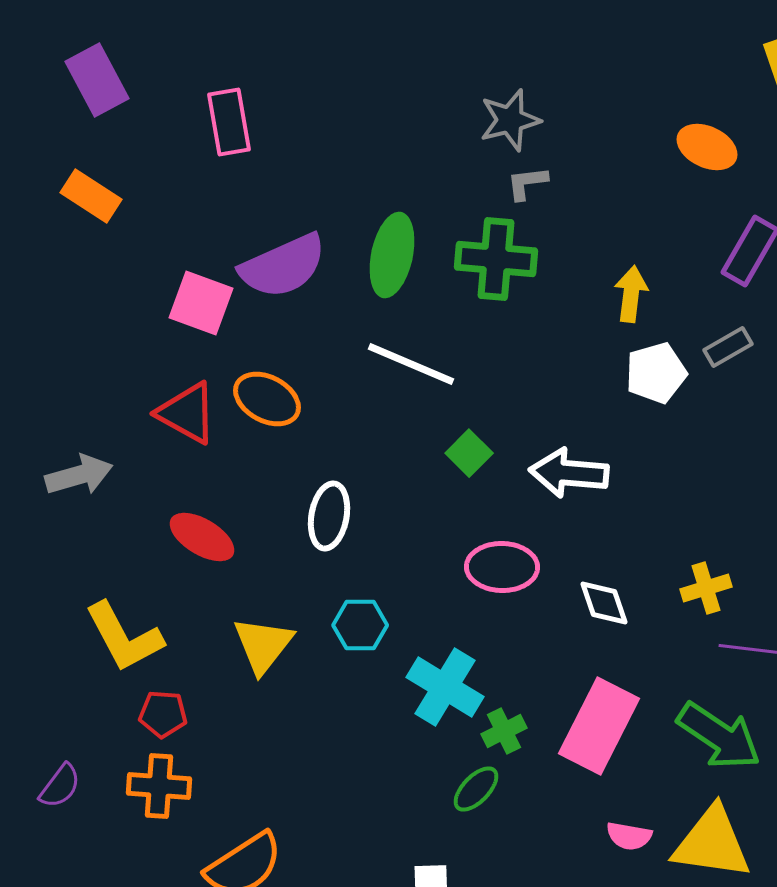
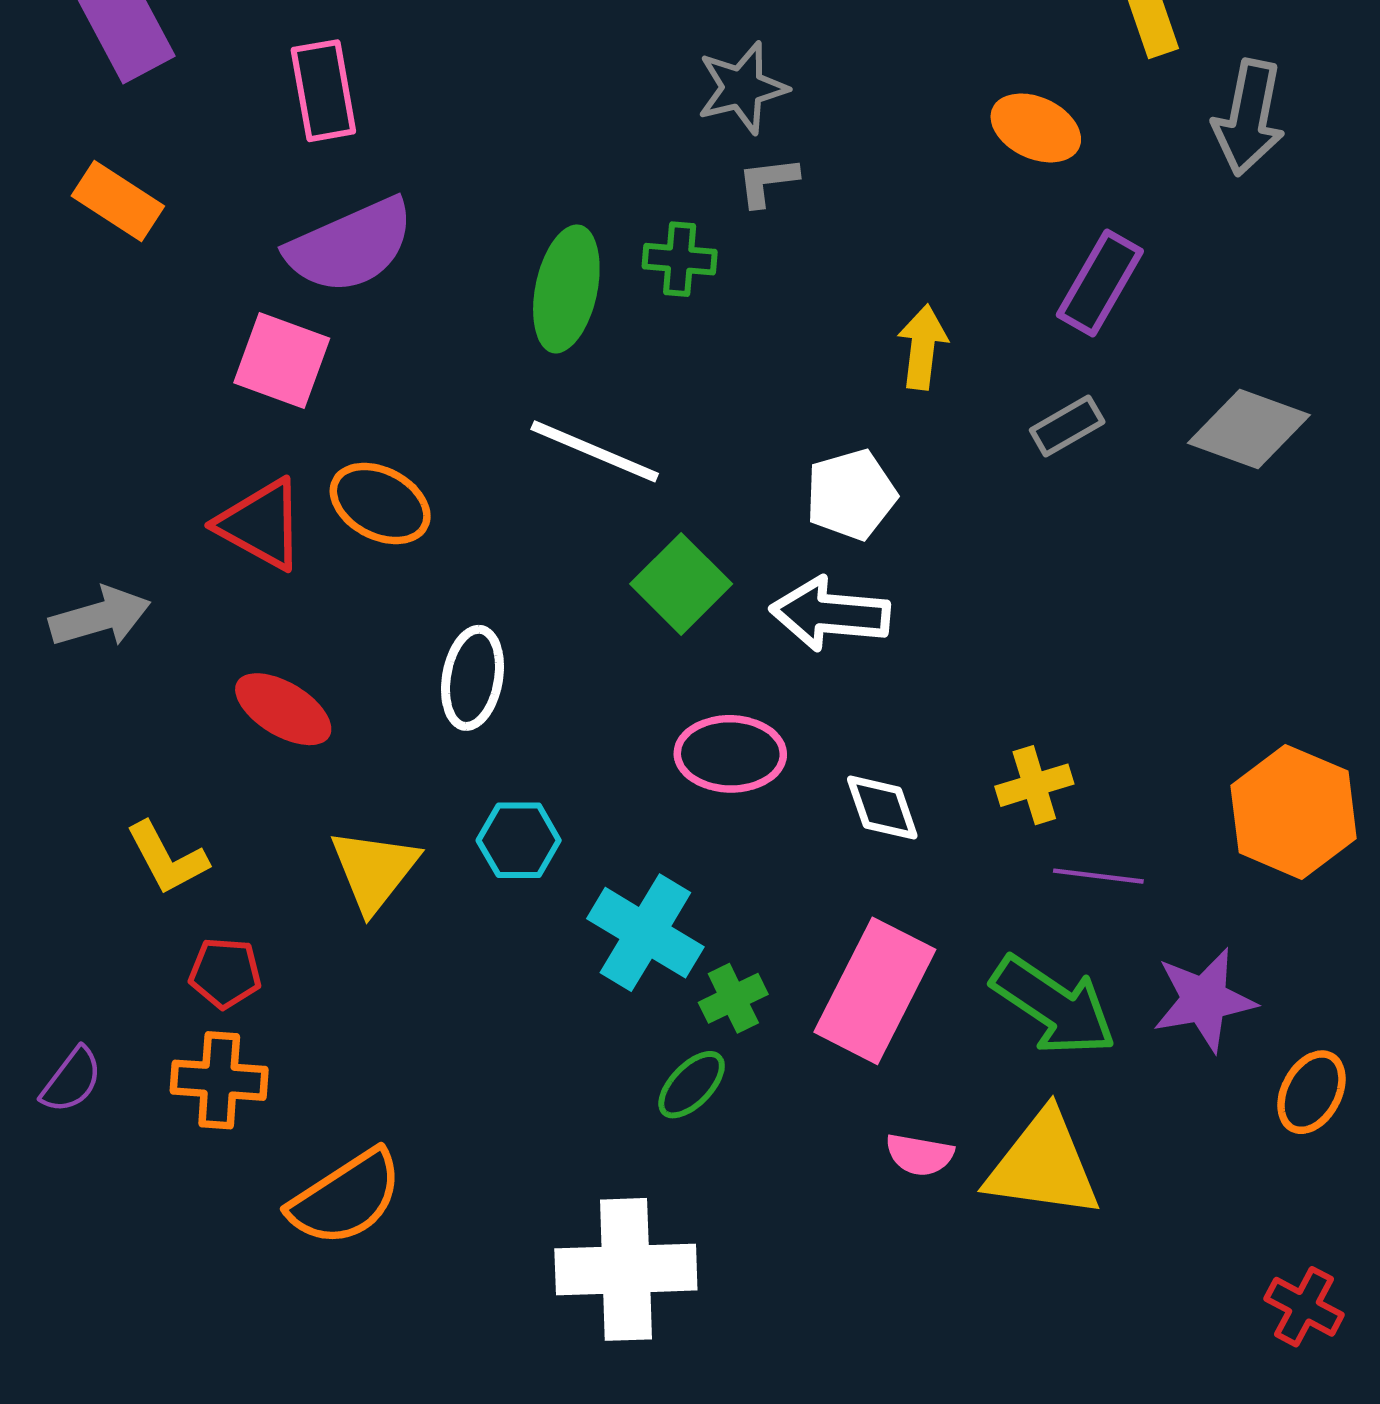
green cross: (496, 259) -> (680, 259), moved, size x0.6
purple semicircle: (283, 266) -> (350, 246), moved
white pentagon: (656, 373) -> (851, 495), moved
green square: (469, 453) -> (681, 584), size x1.4
yellow L-shape: (124, 637) -> (167, 858), size x0.7

